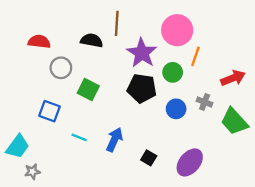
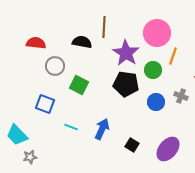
cyan trapezoid: (18, 146) -> (17, 135), turned 100

